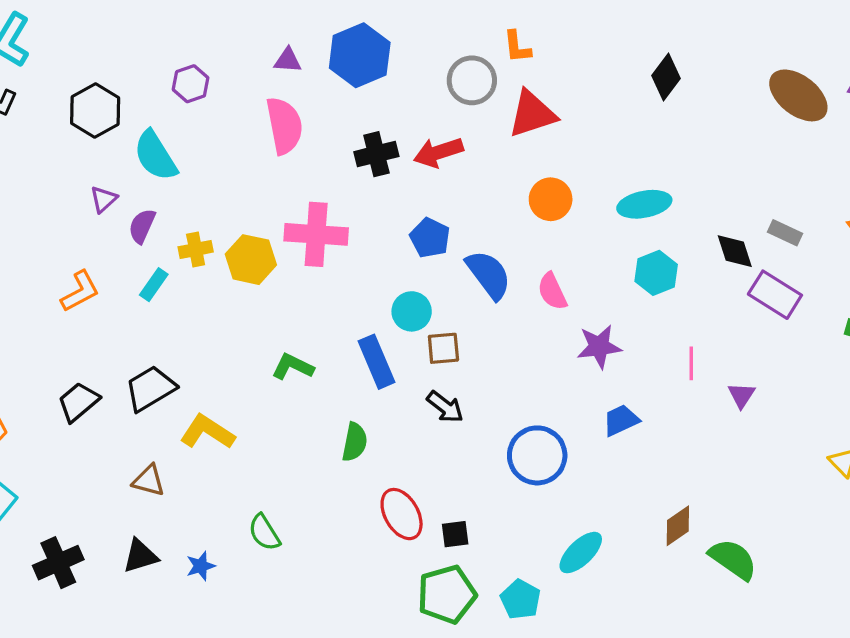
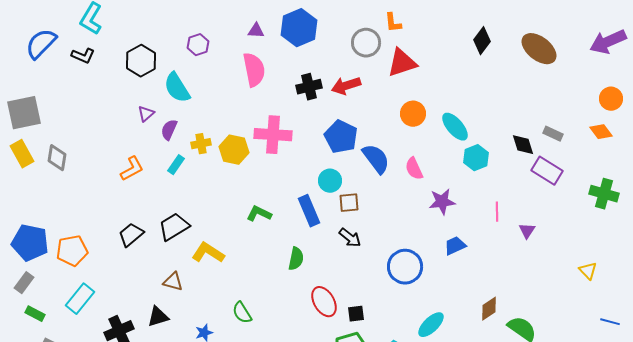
brown ellipse: (798, 95) -> (539, 49), moved
cyan ellipse: (644, 204) -> (455, 127), moved, turned 60
blue pentagon: (430, 238) -> (341, 137), size x1.4
black triangle: (140, 556) -> (158, 317), moved

